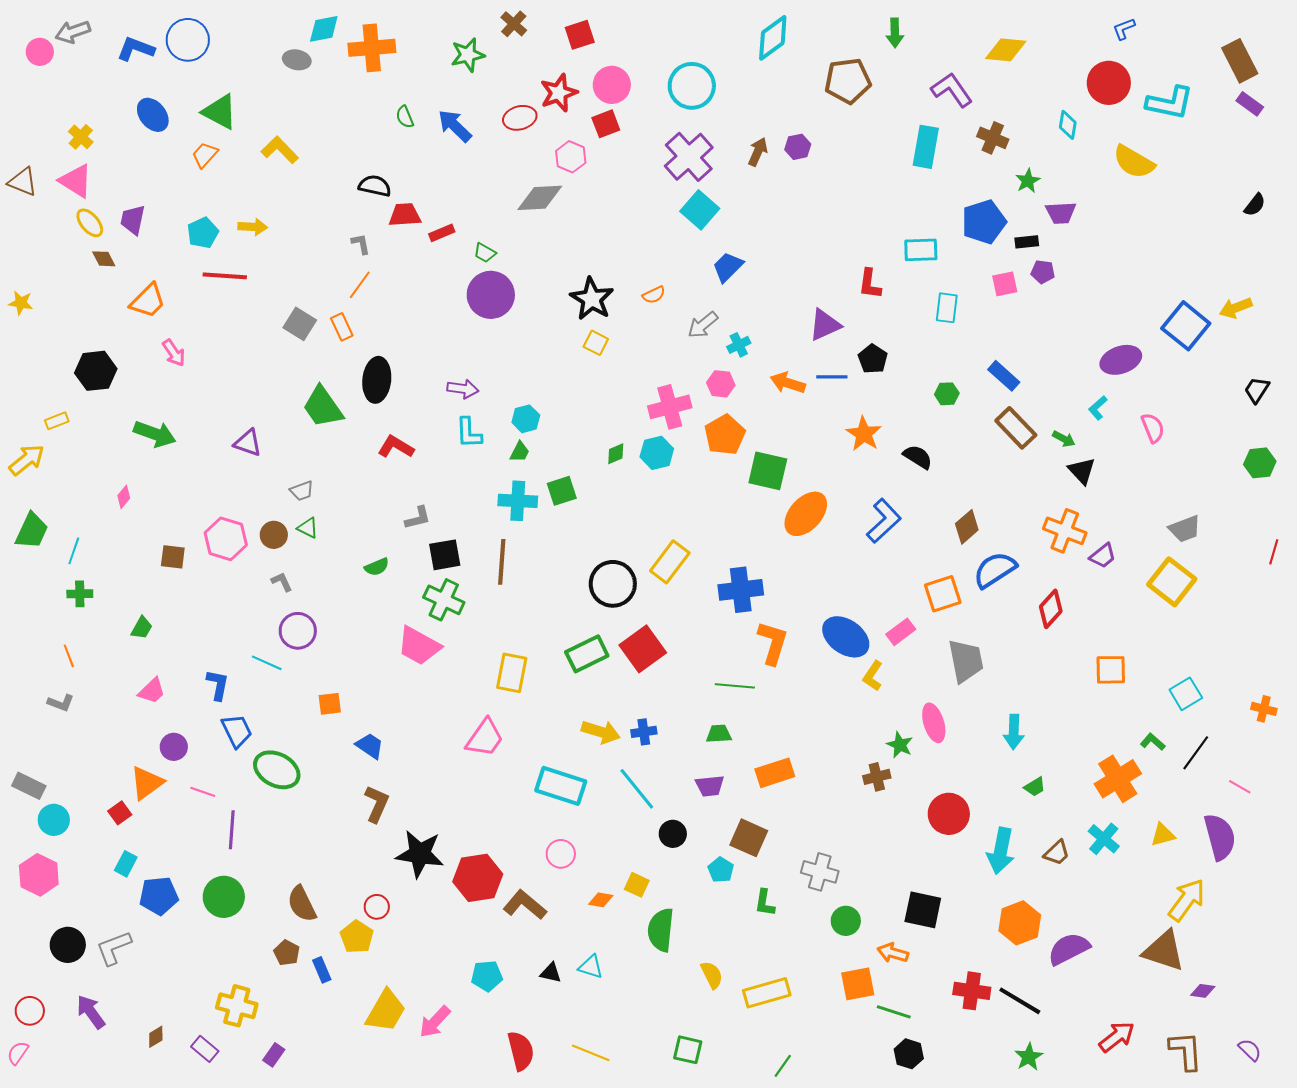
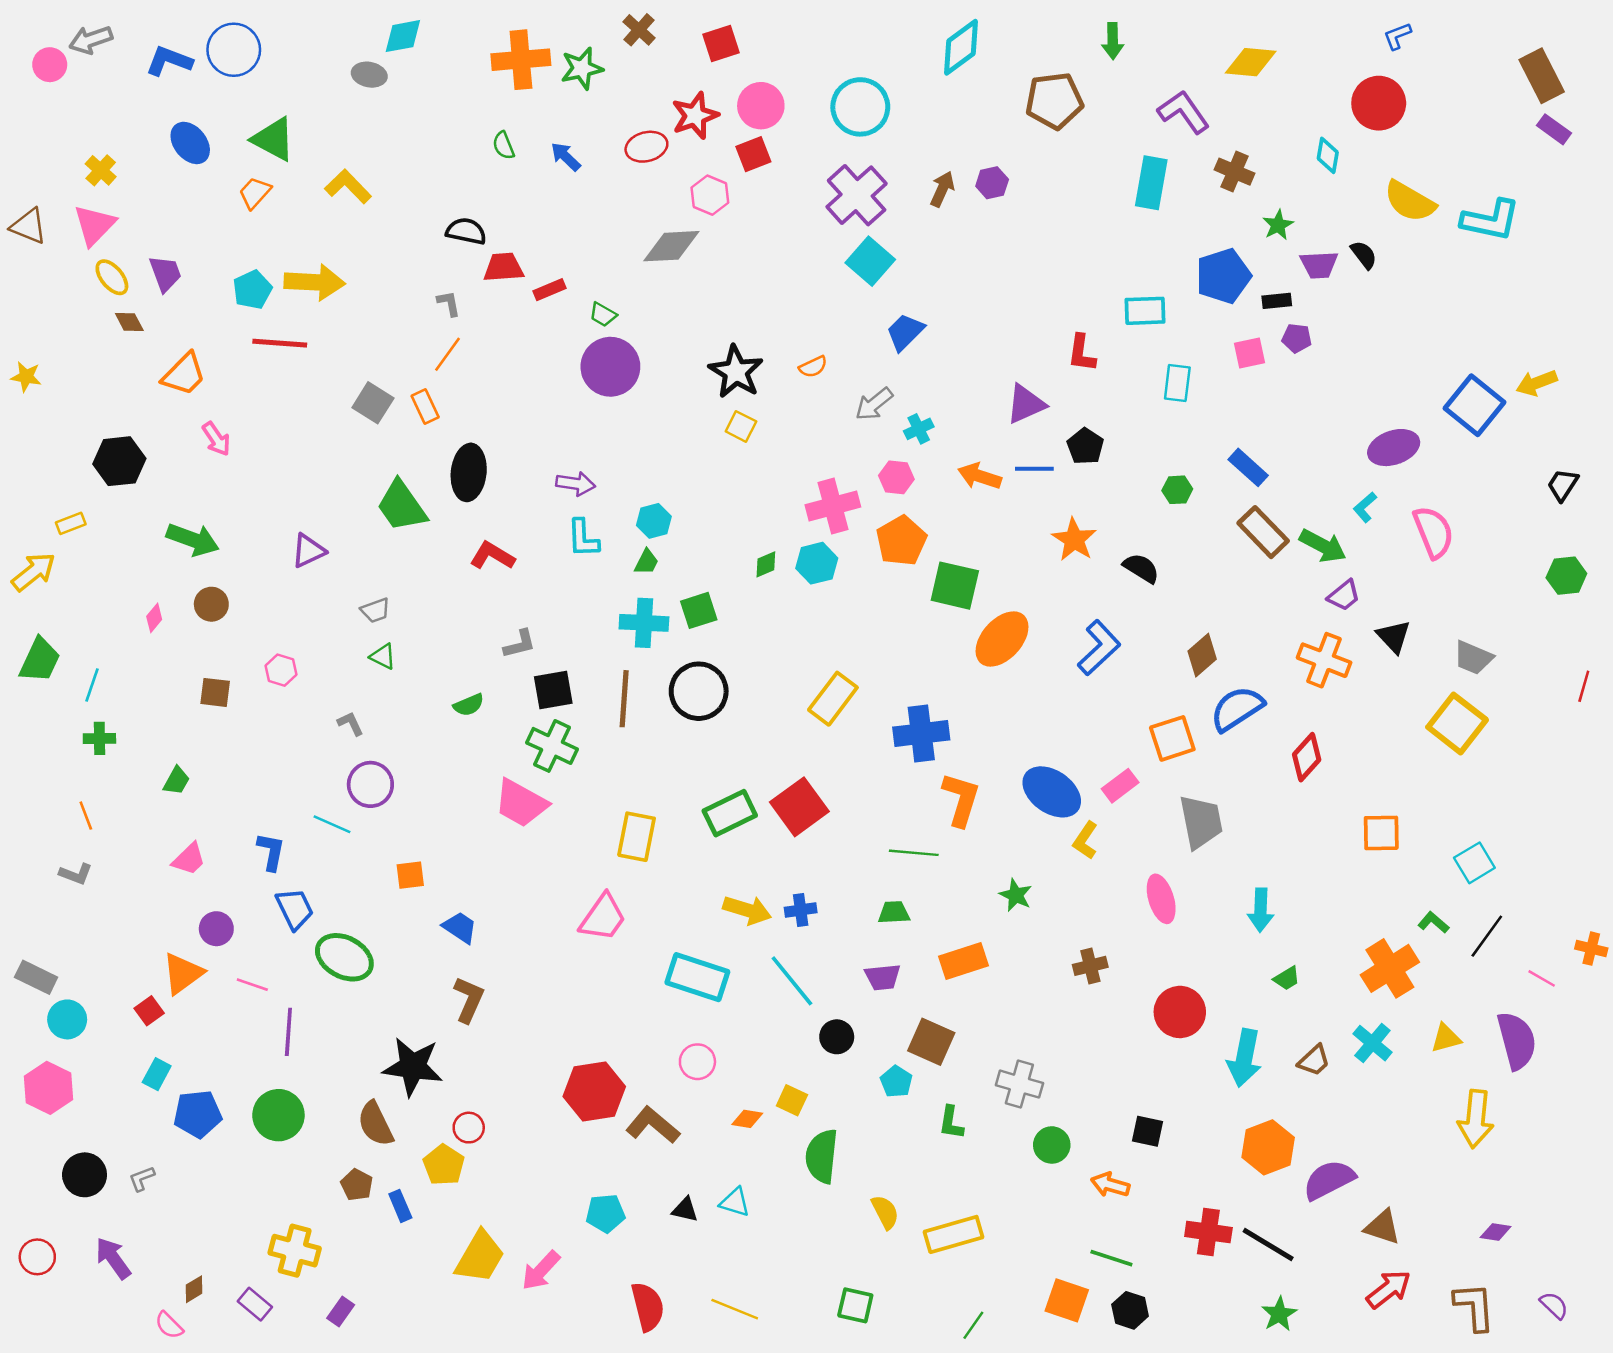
orange cross: (372, 48) -> (521, 60), moved
cyan L-shape: (1170, 103) -> (1491, 220), moved
blue arrow: (455, 126) -> (566, 157), size x0.7
pink triangle: (76, 181) -> (94, 225), turned 42
black semicircle: (1255, 205) -> (1364, 255), moved, turned -75
purple trapezoid: (133, 220) -> (165, 274), turned 148
yellow arrow: (253, 227) -> (315, 282), size x1.6
pink semicircle: (1153, 428) -> (1433, 532), size x1.4
green arrow: (1064, 439) -> (1323, 546), size x1.6
purple triangle: (248, 443) -> (308, 551), turned -44
black triangle: (1082, 471) -> (1394, 637), moved
gray trapezoid: (1185, 529) -> (1473, 658), turned 44
brown circle: (274, 535) -> (211, 604), moved
pink hexagon: (226, 539) -> (281, 670), size x0.6
purple trapezoid: (1103, 556) -> (1344, 595), moved
black circle: (613, 584) -> (699, 691), moved
orange cross: (1264, 709) -> (1591, 949), moved
green star: (900, 745) -> (1016, 895), moved
black star: (420, 854) -> (413, 1067), moved
yellow arrow: (1187, 900) -> (1476, 1119), turned 150
black square: (923, 910) -> (1147, 1131), size x0.7
gray L-shape: (114, 948) -> (142, 1179), size x0.6
brown triangle: (1164, 951) -> (1382, 1227), moved, size x0.7
orange square: (858, 984) -> (1067, 1300), moved, turned 30
pink semicircle: (18, 1053) -> (169, 1325), moved, turned -80

